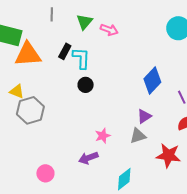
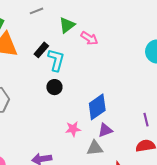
gray line: (52, 14) -> (37, 11), turned 56
blue diamond: (152, 80) -> (97, 107), moved
pink star: (103, 136) -> (73, 129), moved

